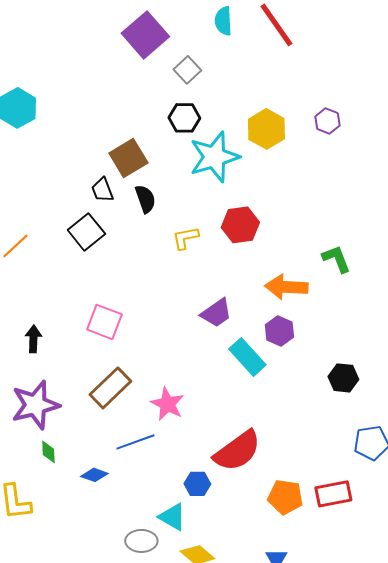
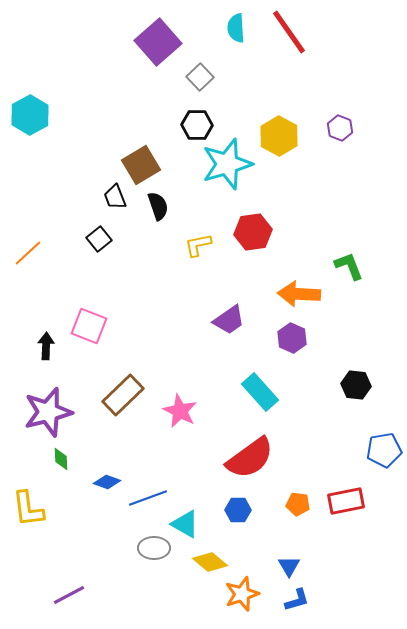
black square: (86, 232) -> (99, 239), size x0.7
pink square: (104, 322) -> (89, 326), moved
cyan rectangle: (247, 357) -> (260, 392), moved
blue line: (135, 442) -> (148, 498), moved
blue hexagon: (197, 484) -> (238, 510), moved
orange pentagon: (285, 497) -> (298, 504), size x0.7

